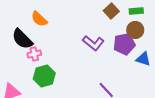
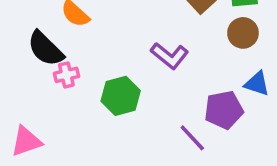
purple pentagon: (124, 44) -> (224, 110), moved
green hexagon: (44, 76) -> (121, 96), moved

